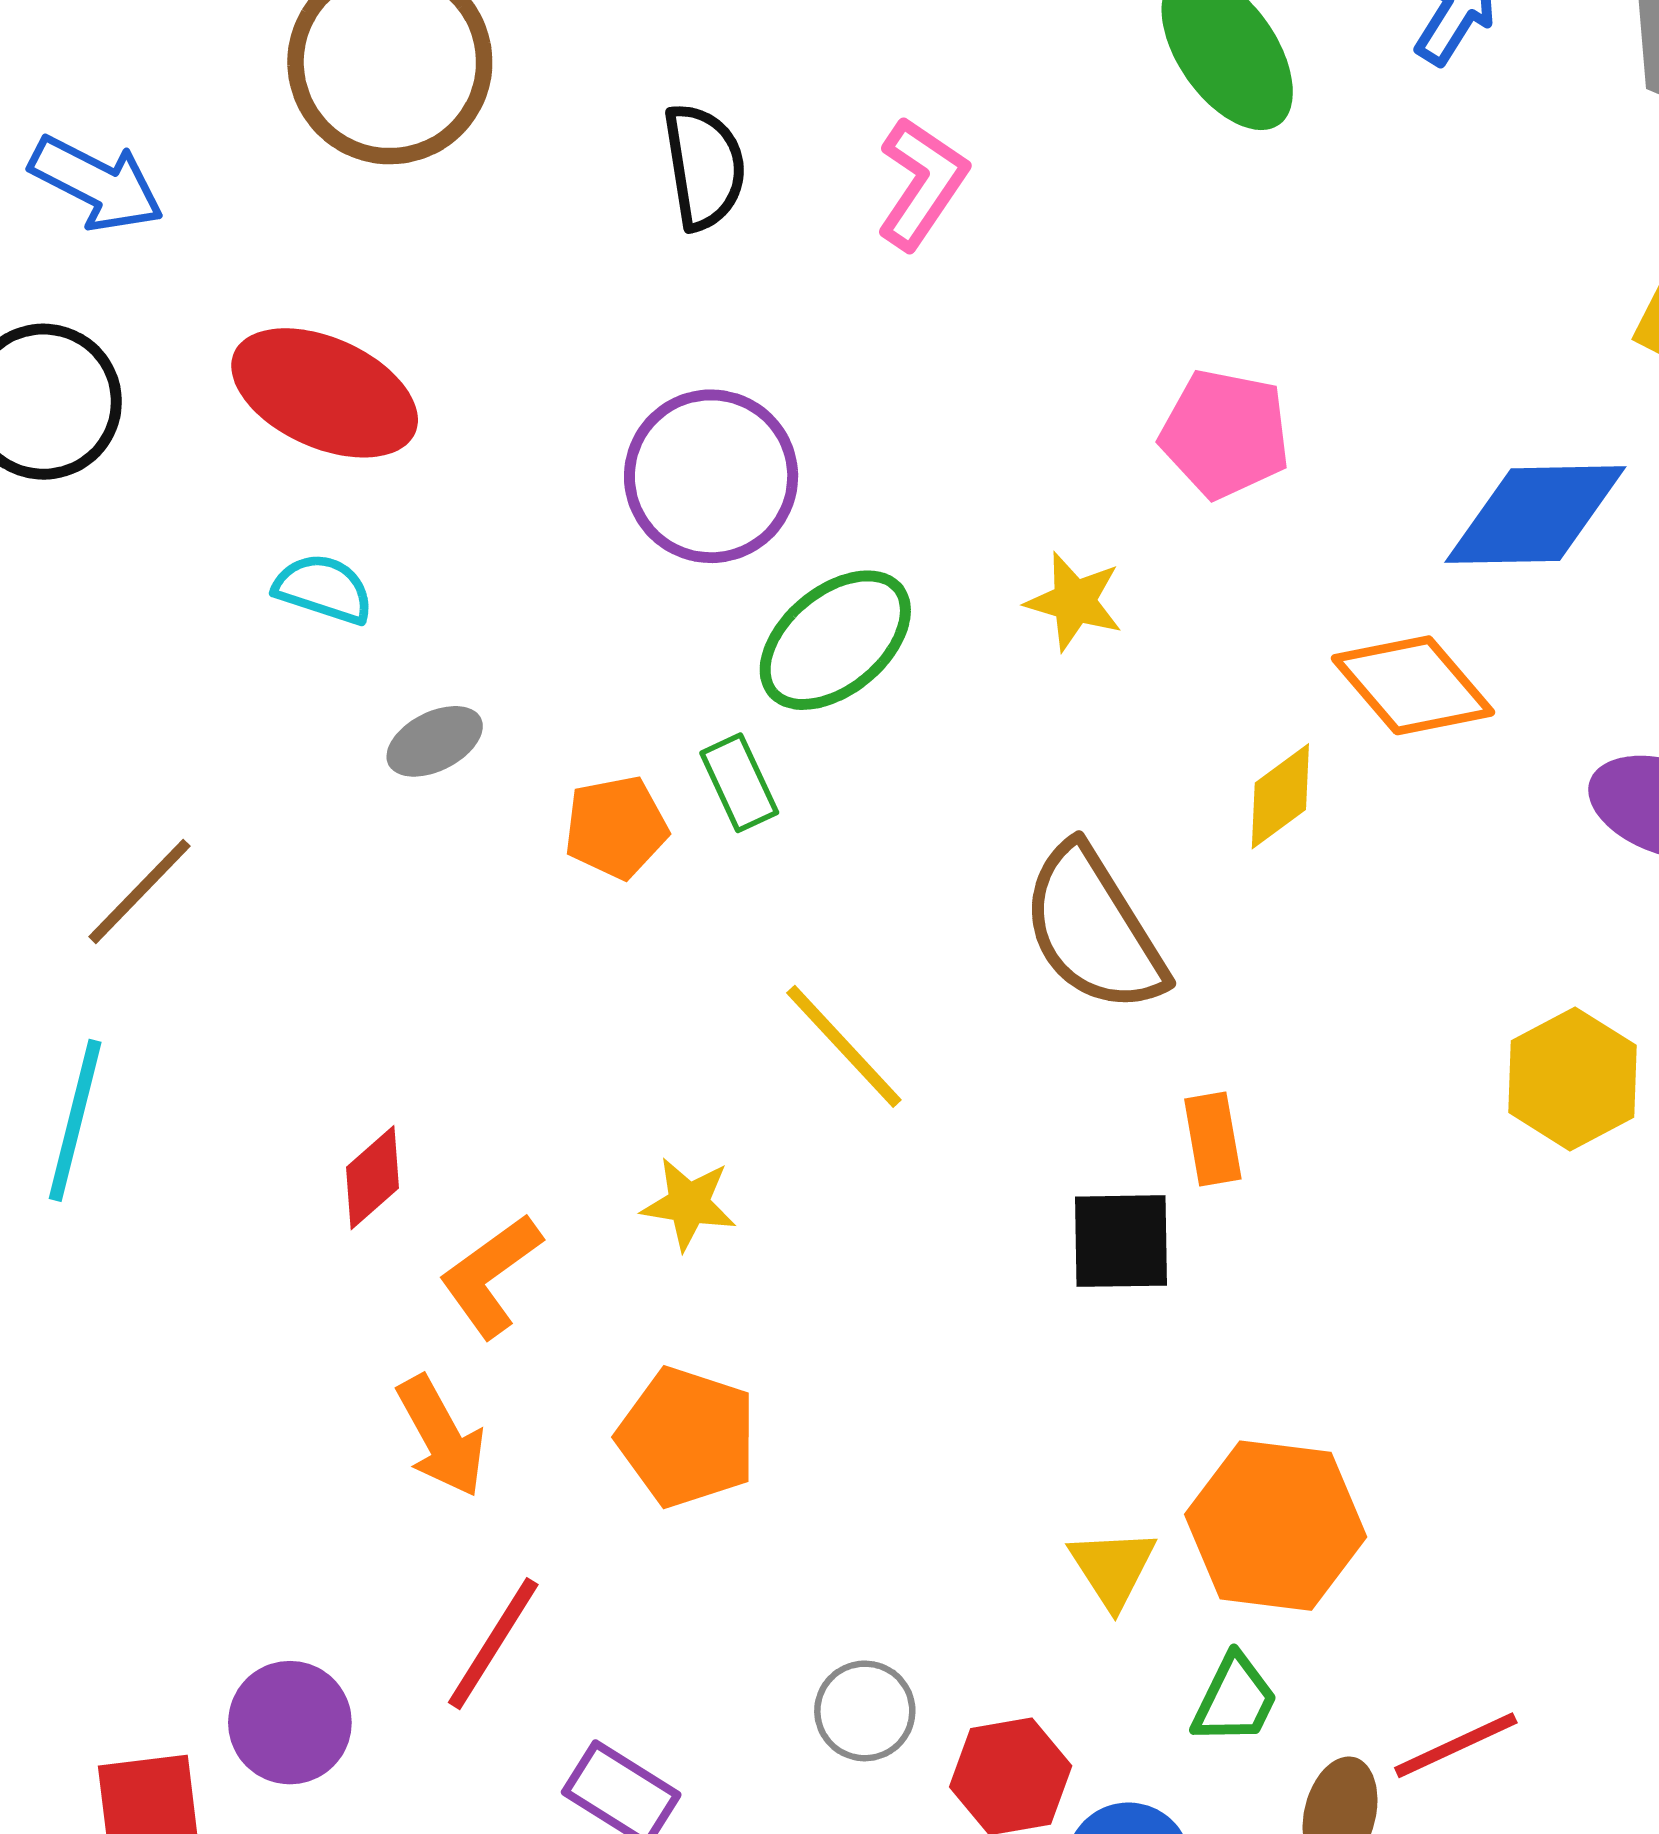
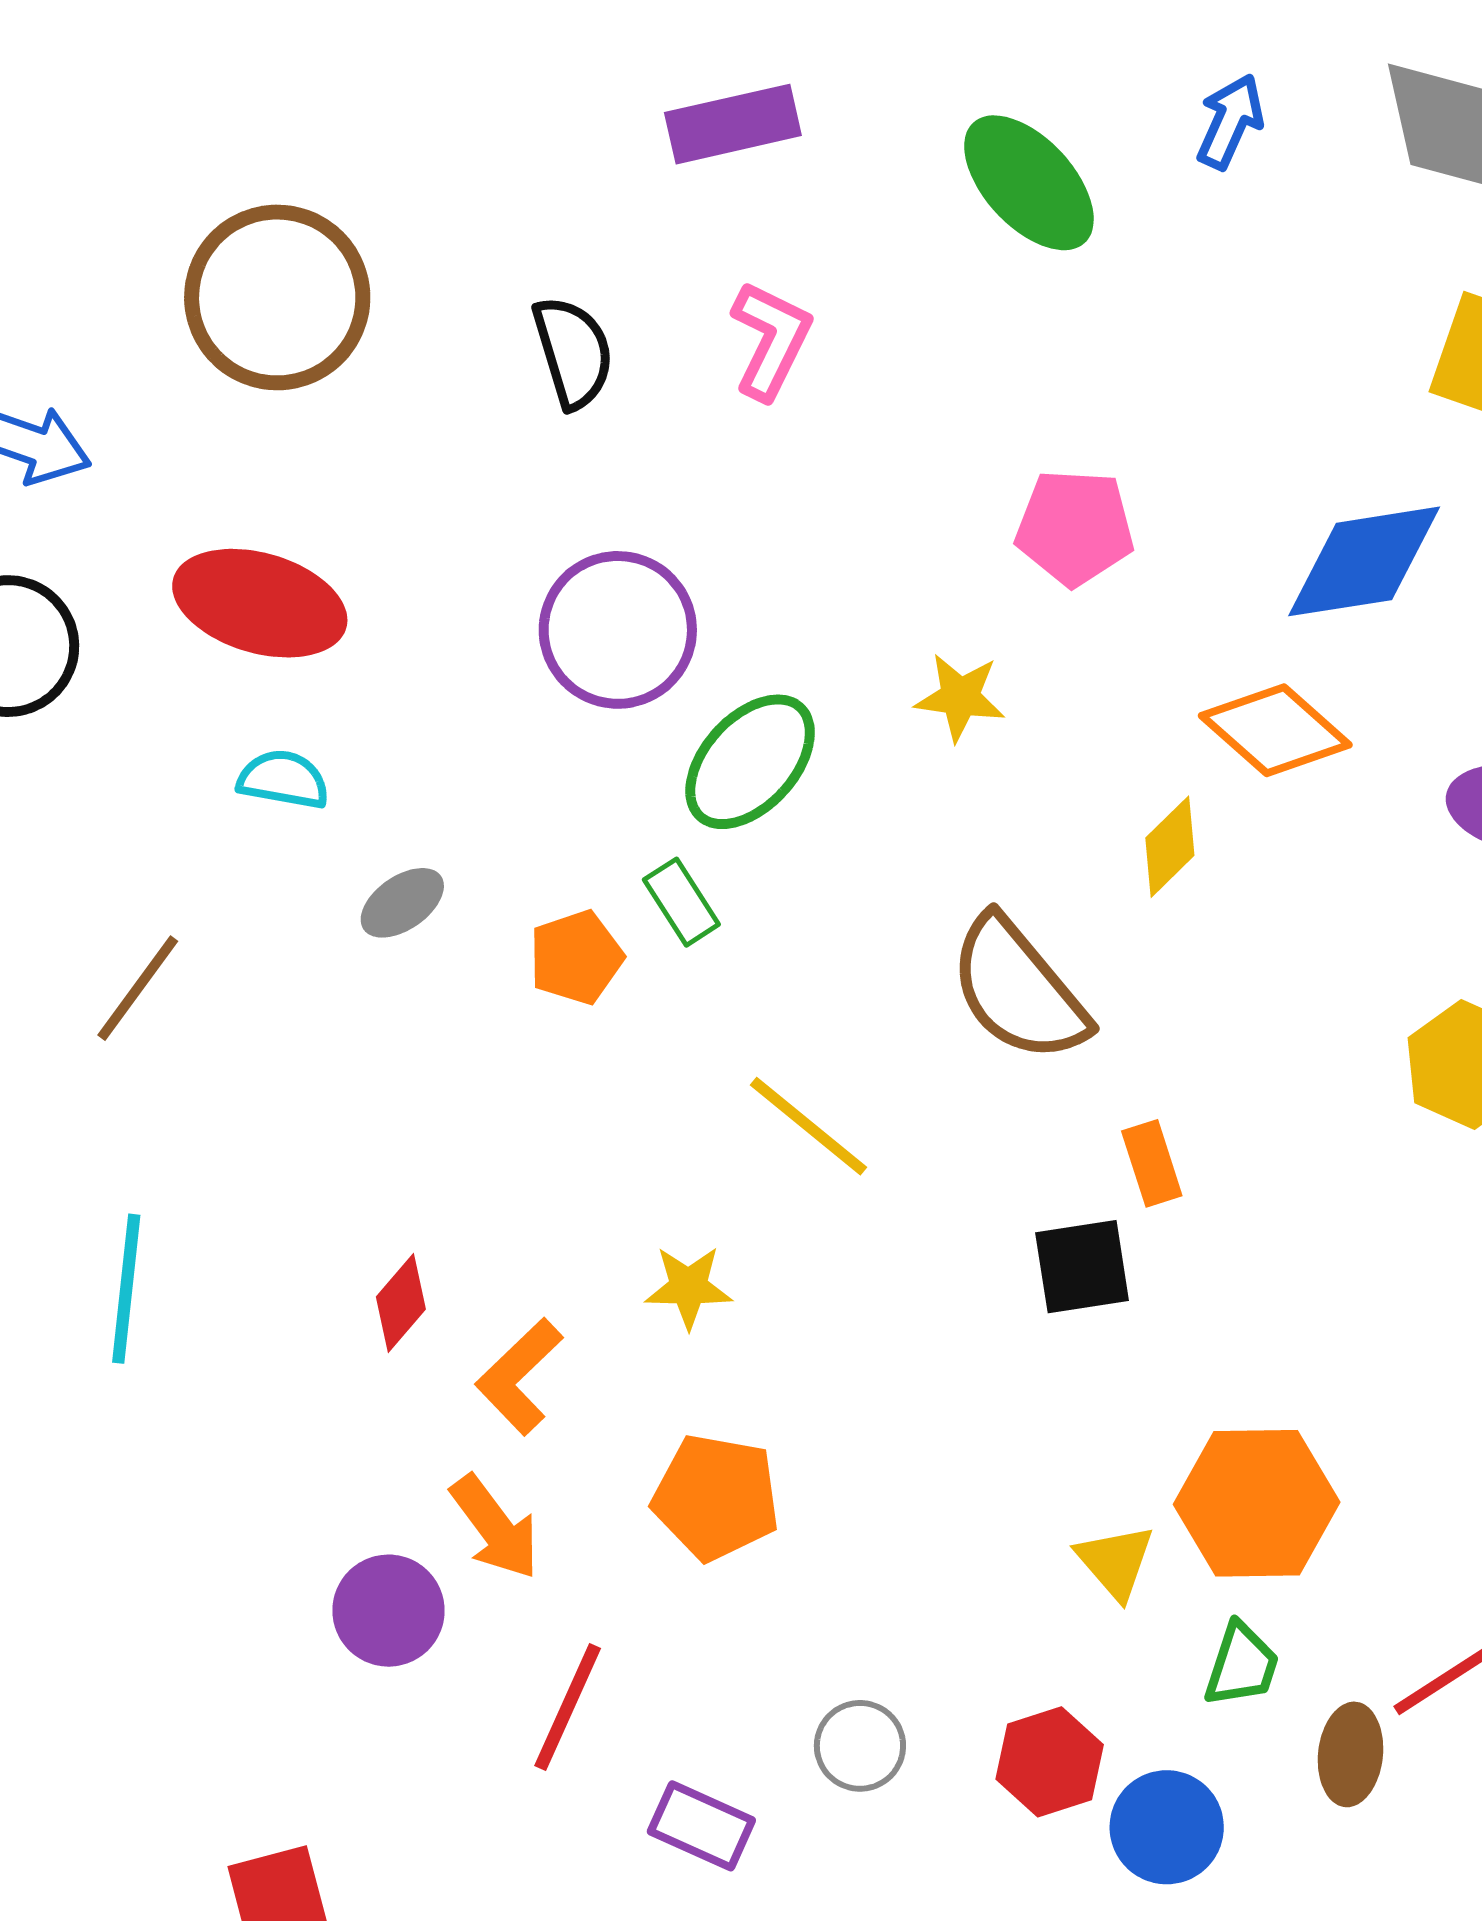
brown line: (140, 891) -> (138, 988), moved
gray circle: (865, 1711) -> (860, 1746), moved
purple circle: (290, 1723) -> (389, 1611), moved

